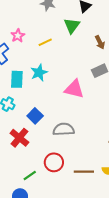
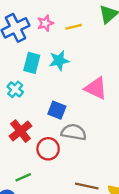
pink star: (18, 36) -> (45, 23), moved
blue square: (35, 116) -> (57, 110), moved, turned -35
red circle: (54, 162) -> (48, 149), moved

